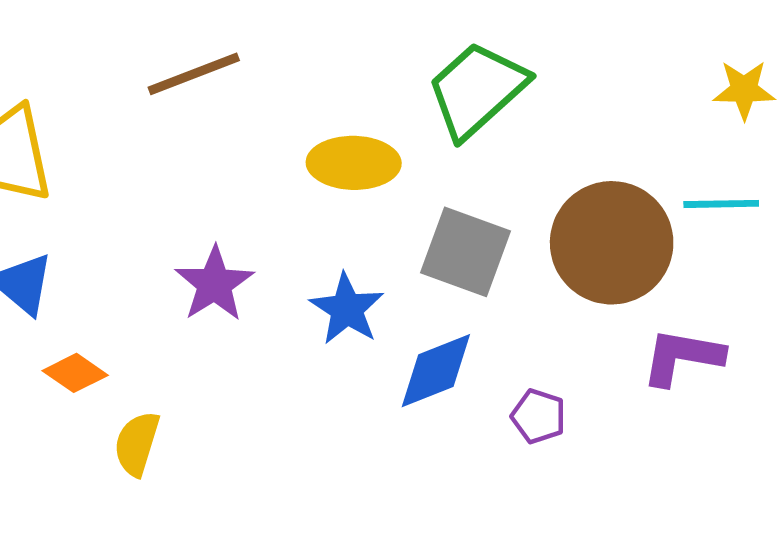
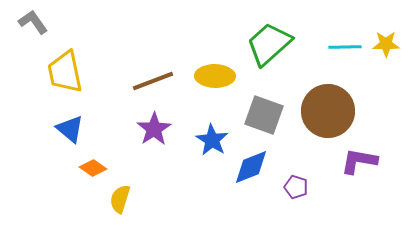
brown line: (194, 74) -> (153, 81), moved
cyan line: (721, 204) -> (345, 47), moved

